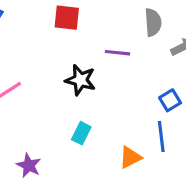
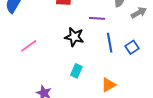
blue line: (161, 136) -> (110, 43), moved

